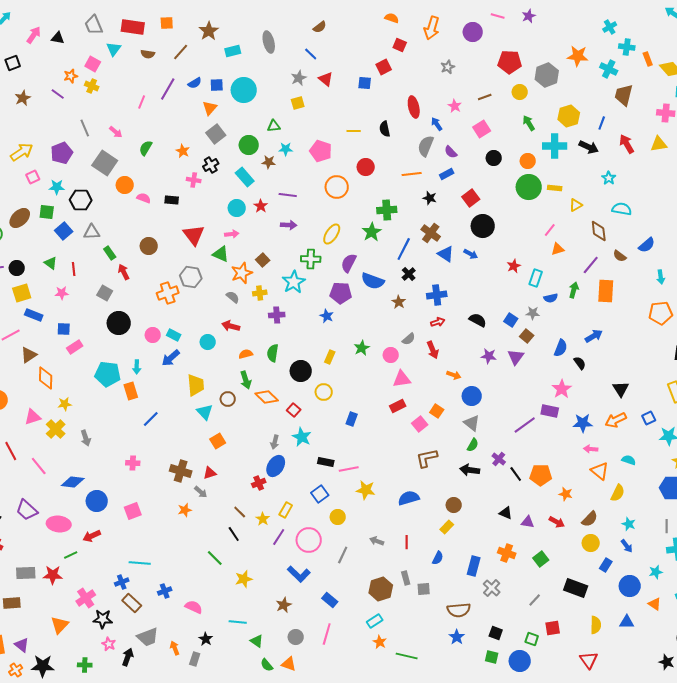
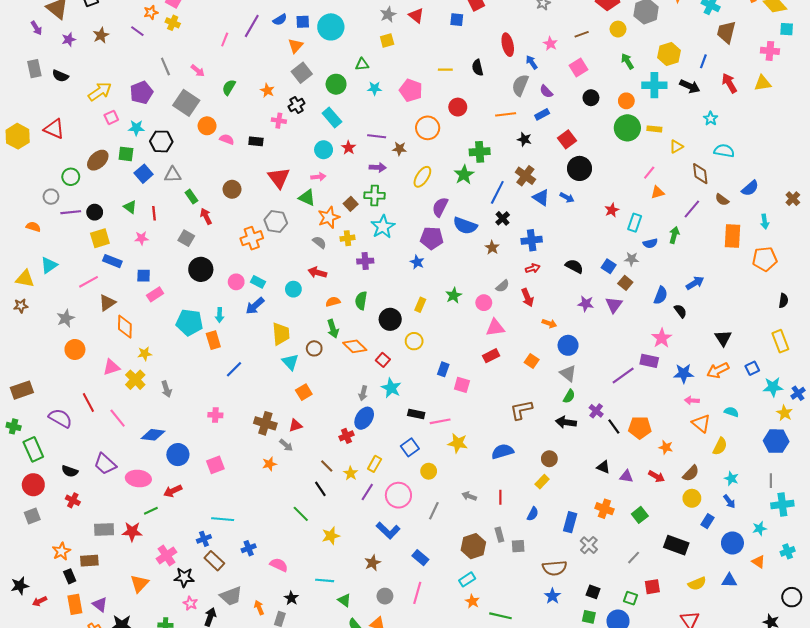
brown star: (269, 162) -> (400, 149), moved
green cross: (311, 259) -> (375, 196), moved
orange rectangle: (606, 291) -> (732, 236), moved
pink square: (420, 424) -> (462, 385), moved, turned -35
yellow semicircle: (596, 625) -> (697, 584), turned 66

